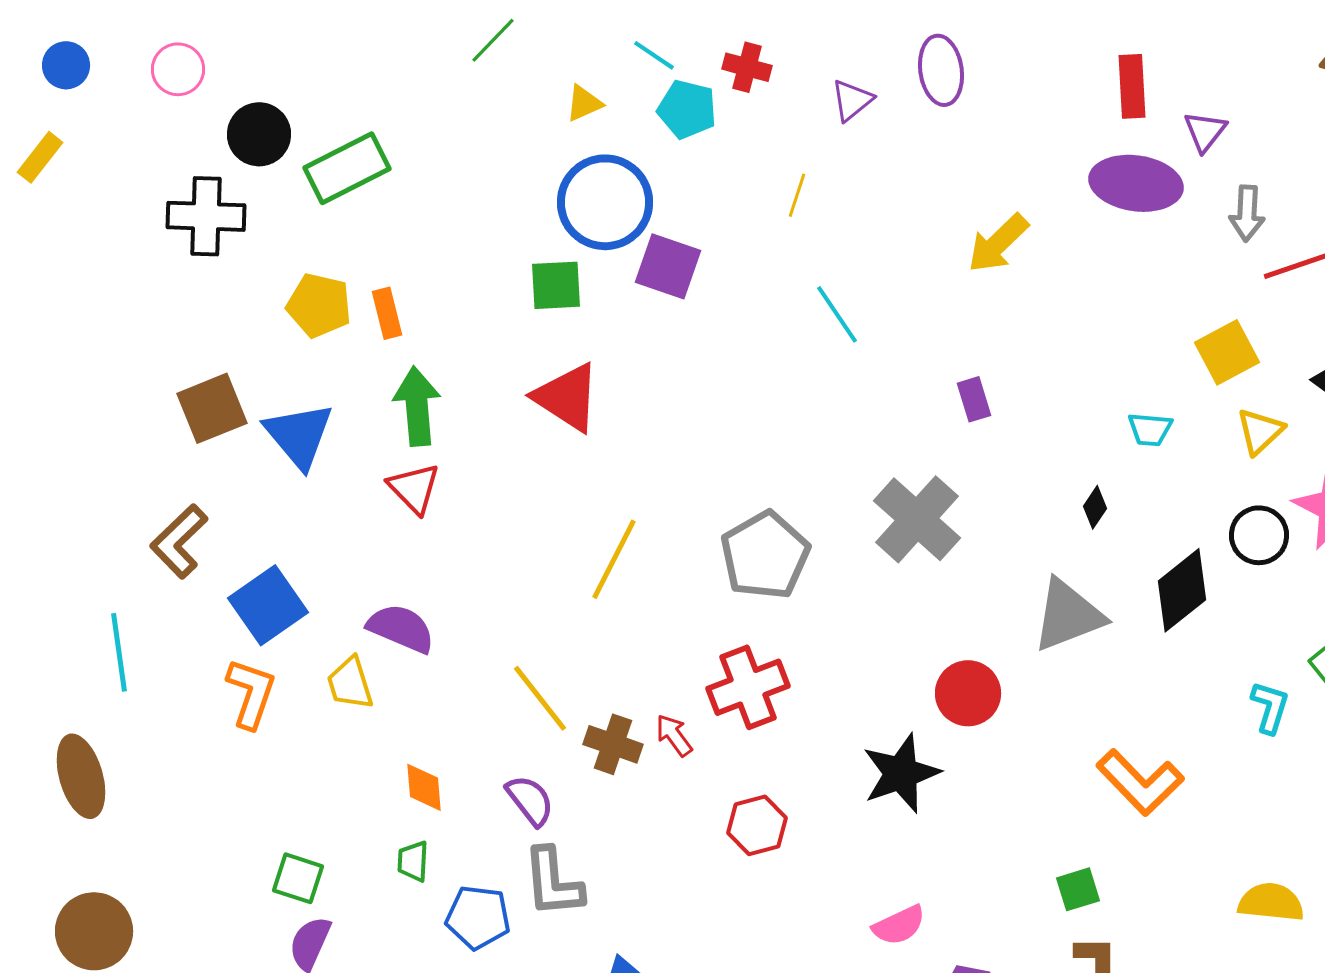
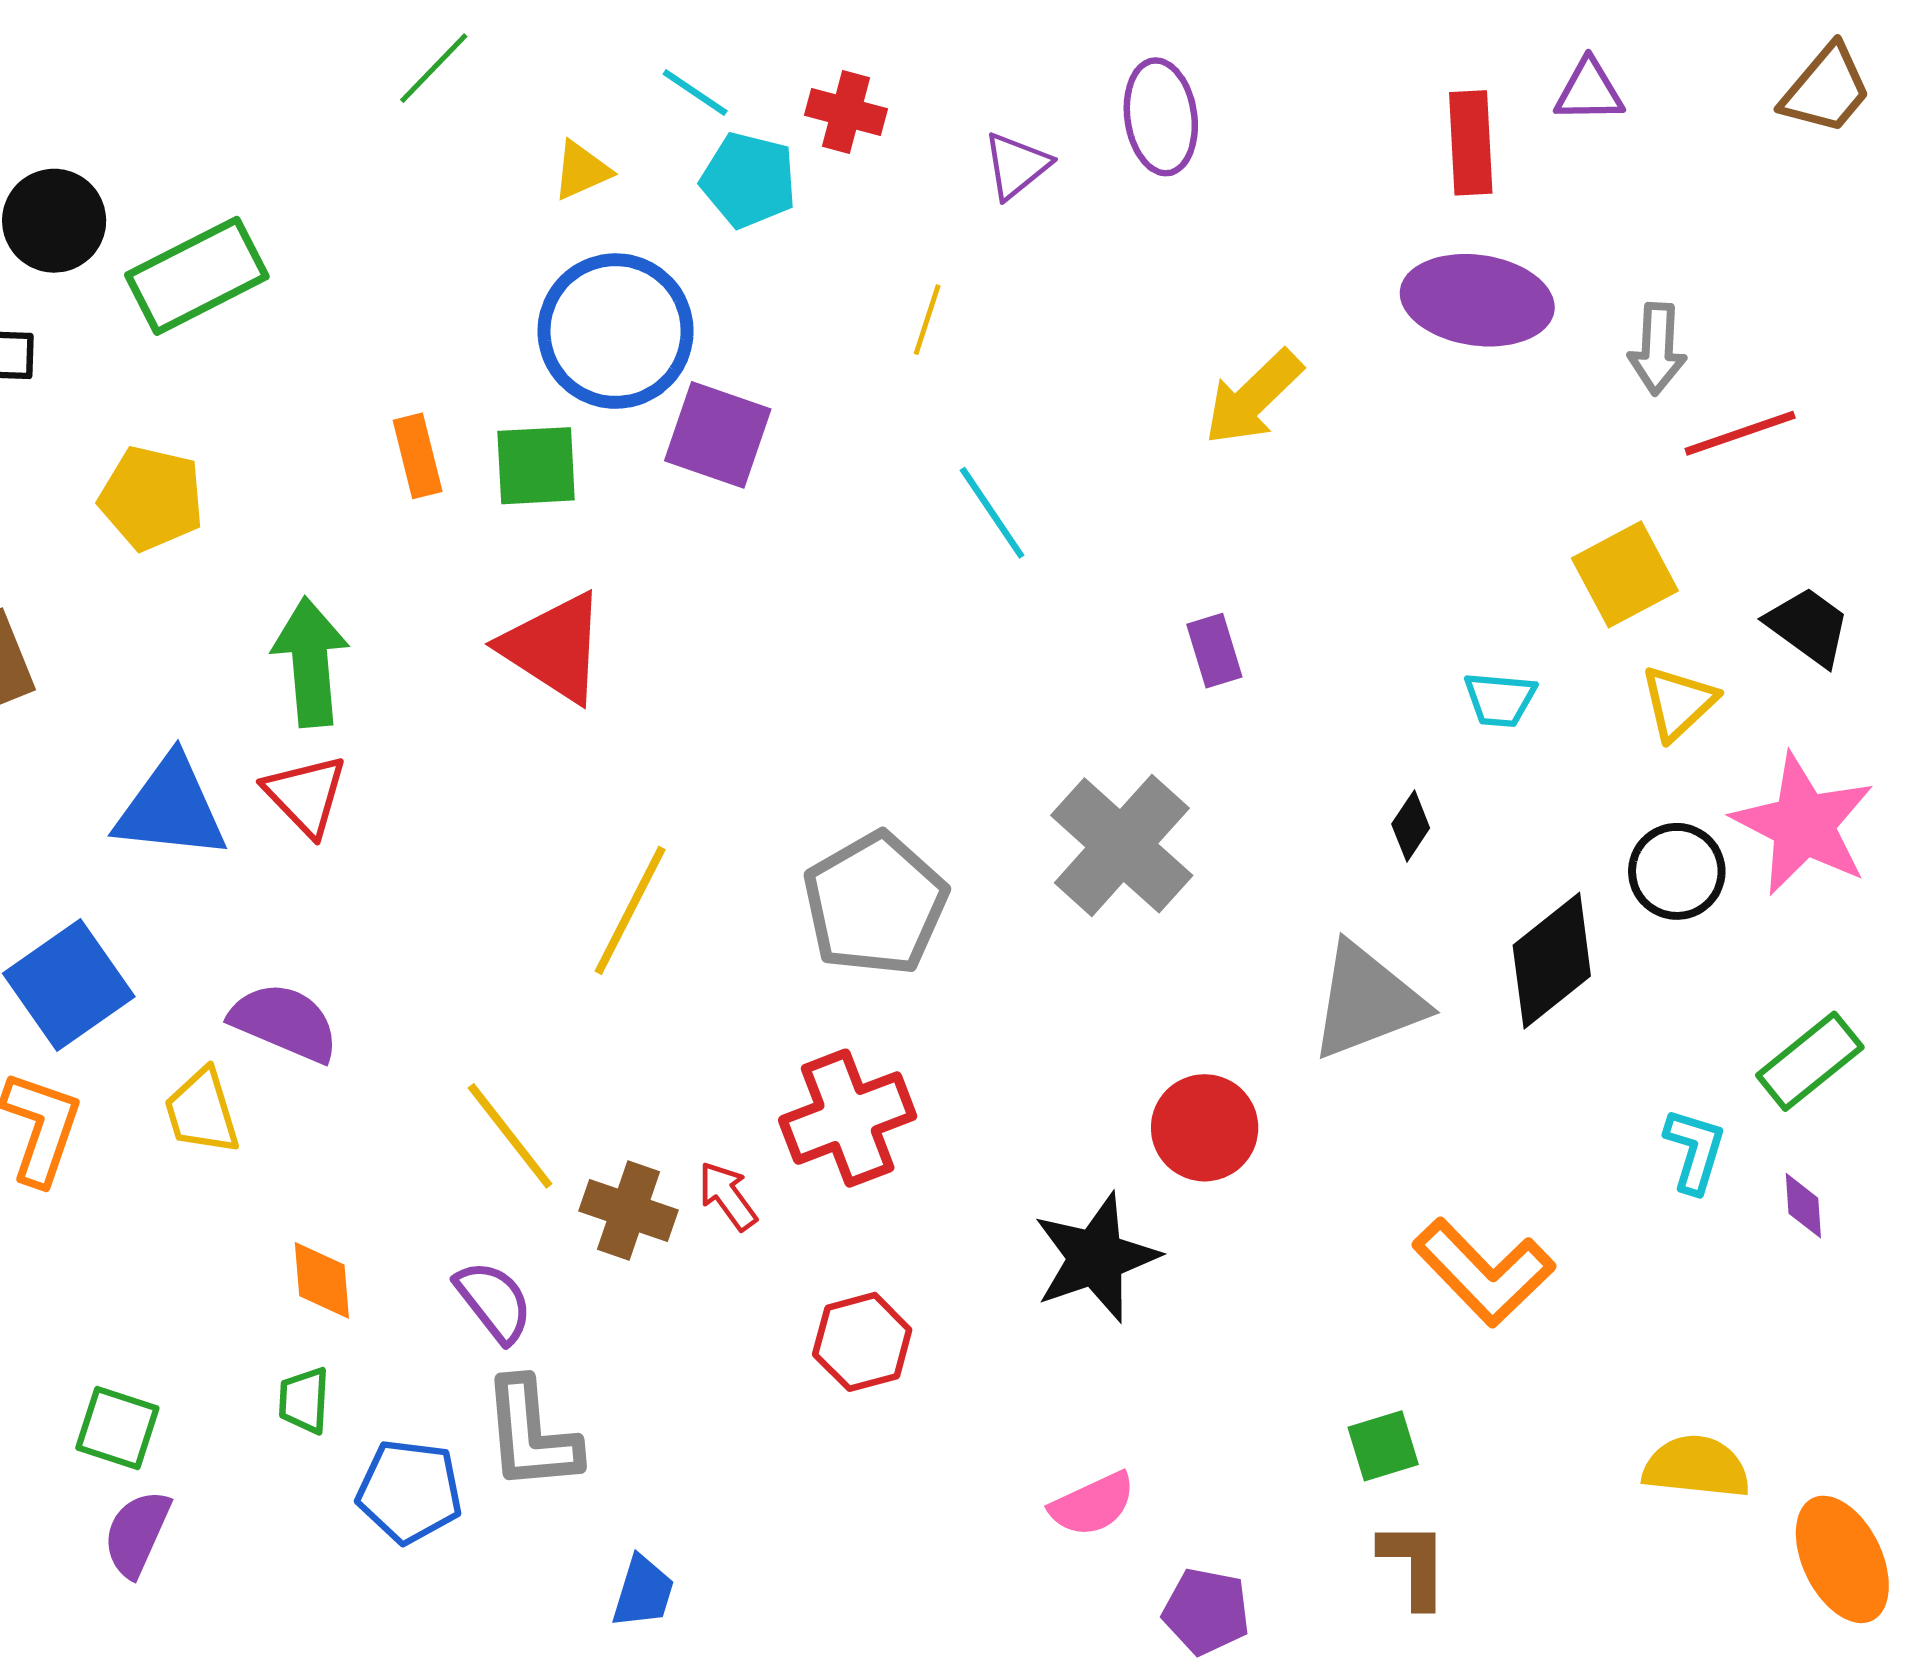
purple triangle: (1205, 131) -> (1589, 91), moved, turned 51
orange rectangle: (387, 313) -> (418, 456), moved
blue triangle: (299, 435) -> (171, 808), moved, turned -44

